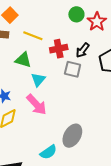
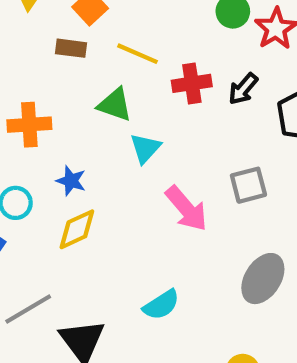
gray square: (73, 69) -> (248, 185), moved, turned -30
pink arrow: (36, 105) -> (186, 209), moved
gray ellipse: (72, 136) -> (263, 279), moved

